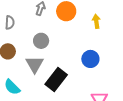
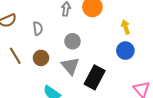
yellow arrow: (96, 21) -> (126, 27), moved

